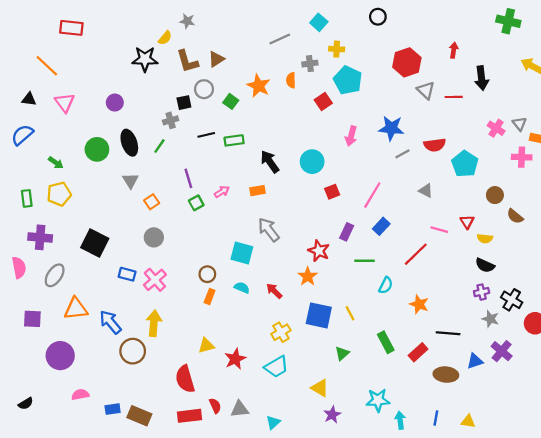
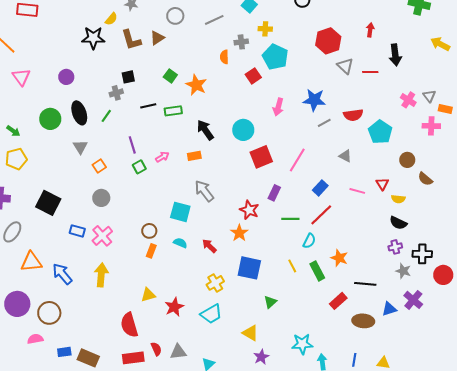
orange star: (259, 86) -> (196, 85), moved
gray circle: (204, 89) -> (175, 16), moved
red square: (332, 192) -> (261, 157), size x1.6
blue rectangle: (381, 226) -> (320, 188), moved
red line: (416, 254) -> (321, 215), moved
black cross: (512, 300) -> (422, 254), turned -30
yellow line: (350, 313) -> (292, 266), moved
green rectangle: (386, 342) -> (317, 271), moved
brown circle: (133, 351) -> (49, 313), moved

